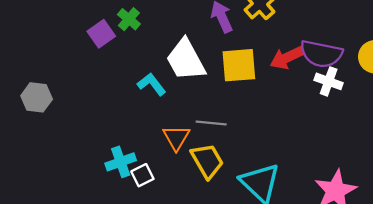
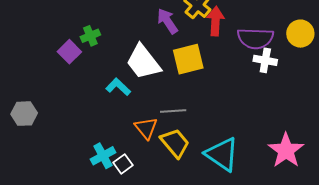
green cross: (129, 19) -> (90, 36), turned 36
red arrow: (287, 58) -> (215, 21), moved, turned 128

